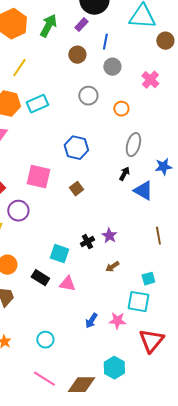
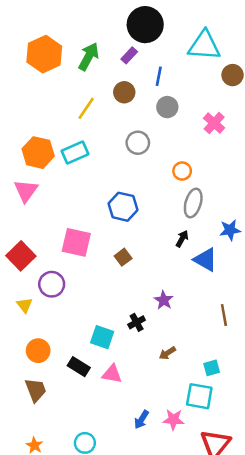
yellow line: (19, 68) -> (86, 108), moved
orange circle: (121, 109) -> (182, 171), moved
purple star: (109, 236) -> (164, 300), moved

